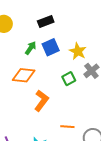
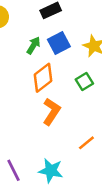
orange diamond: (24, 75) -> (43, 78), moved, turned -40
orange line: (67, 127) -> (86, 143), turned -40

